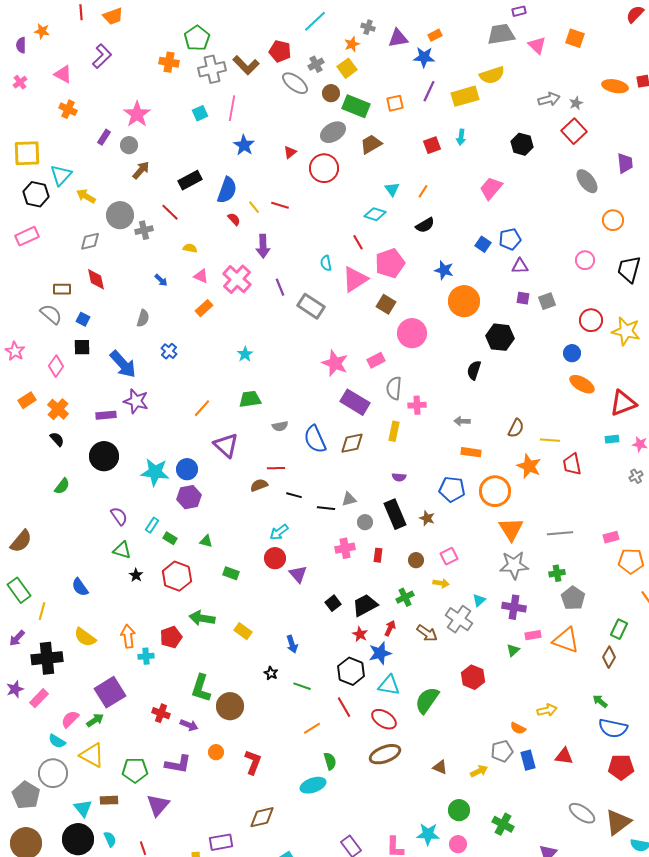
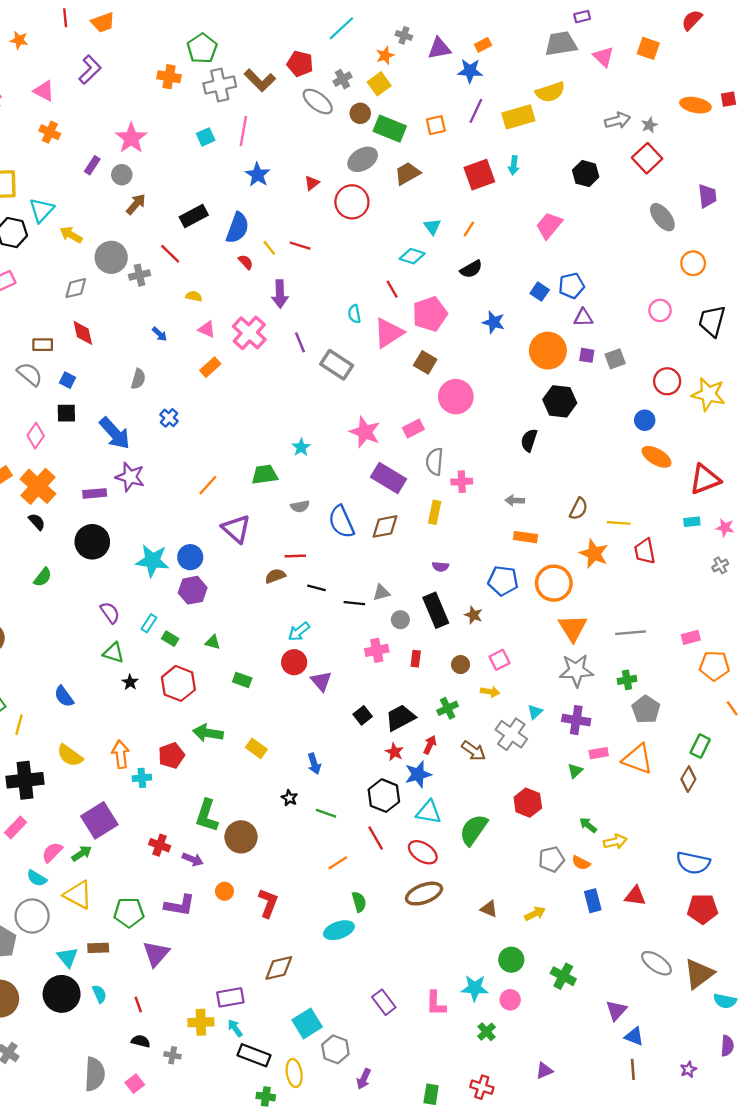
red semicircle: (635, 14) -> (692, 20), moved
red square: (432, 145) -> (479, 175), size x1.5
orange circle: (464, 301) -> (548, 351), moved
cyan star: (245, 354) -> (301, 447), moved
orange cross: (58, 409) -> (38, 486), size x1.4
green arrow: (600, 701) -> (588, 825), moved
gray pentagon: (502, 751) -> (551, 859), moved

